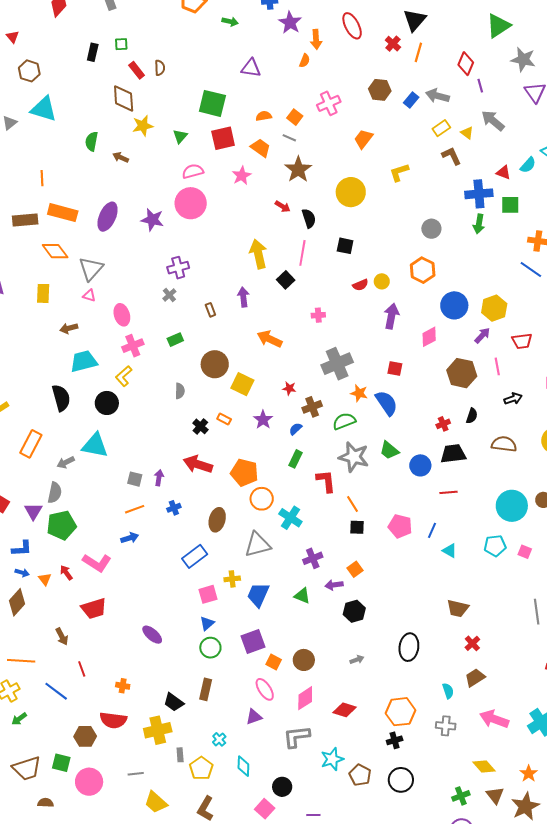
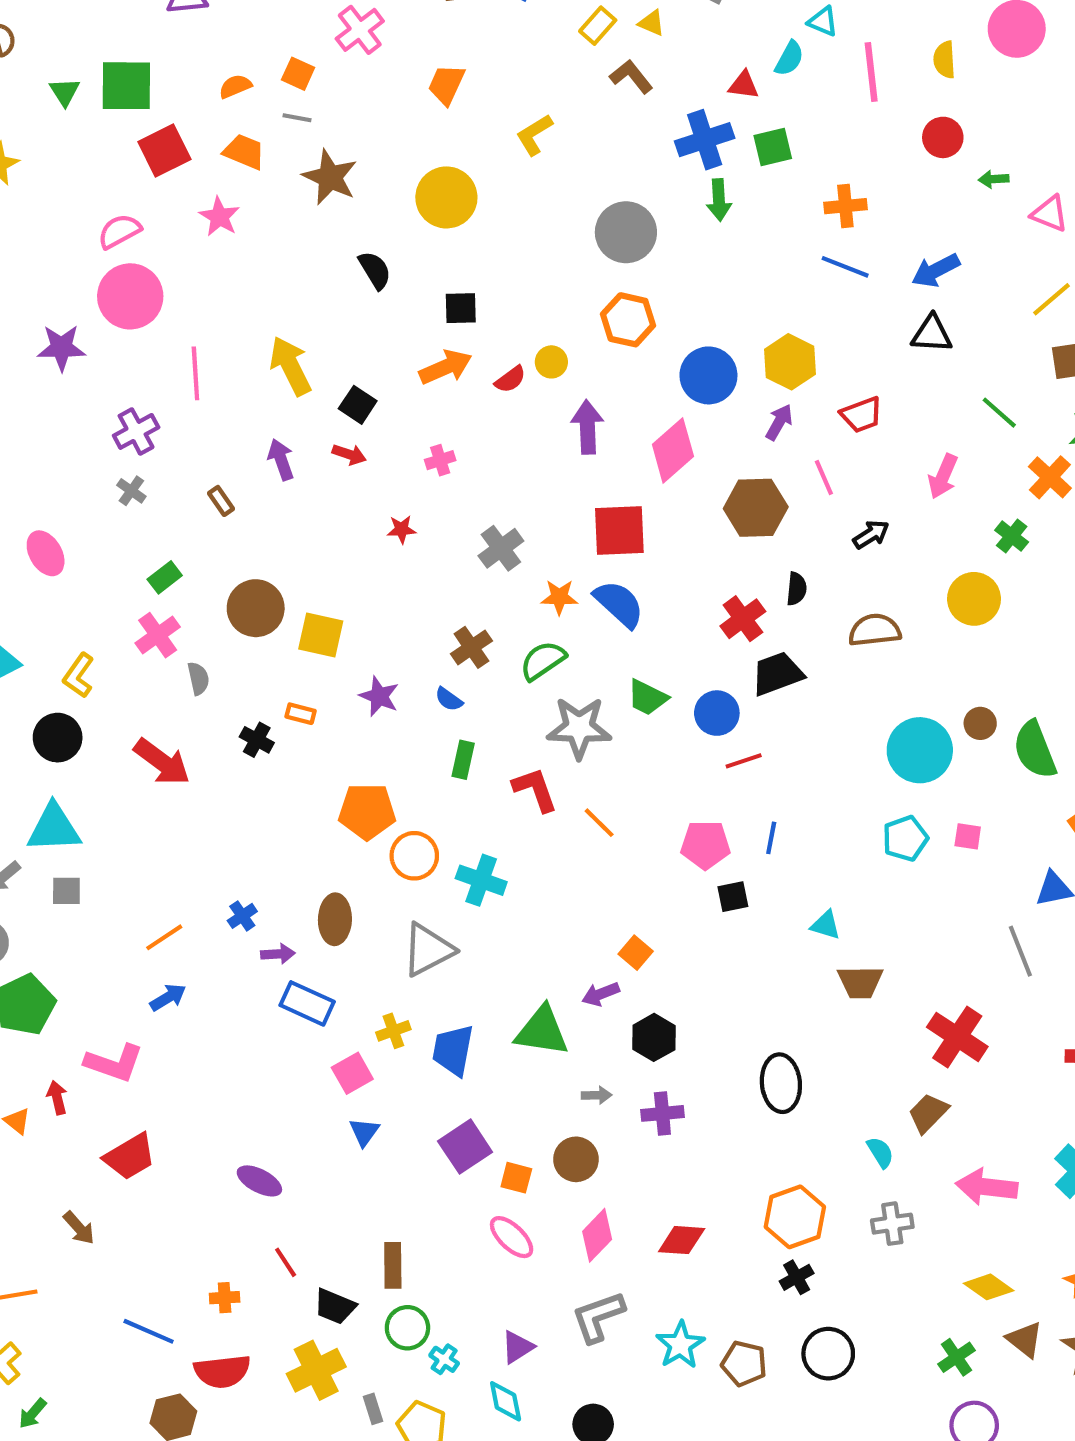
green triangle: (180, 136) -> (65, 92), moved
red arrow: (283, 206) -> (349, 454), moved
gray circle: (431, 229) -> (626, 232), size x1.5
pink line: (302, 253) -> (195, 373), moved
pink diamond: (429, 337) -> (673, 450), size x1.4
orange arrow: (270, 339) -> (446, 367), moved, turned 145
pink cross: (133, 346) -> (158, 635), moved
gray cross: (337, 364) -> (501, 548), size x0.7
red square: (395, 369) -> (619, 531), size x1.8
red star: (289, 388) -> (402, 529), moved
red cross: (443, 424) -> (743, 619), size x1.5
blue semicircle: (296, 429) -> (449, 699), turned -88
red arrow: (198, 464) -> (162, 762), moved, turned -148
purple arrow: (159, 478) -> (278, 954), moved, turned 91
gray square: (135, 479) -> (66, 891), moved
red line: (449, 492) -> (744, 761), moved
black square: (357, 527) -> (733, 897), moved
cyan triangle: (450, 551) -> (826, 925), moved
blue rectangle: (195, 556) -> (307, 1003), turned 75
purple cross: (313, 558) -> (662, 1113), moved, turned 30
red arrow: (66, 573) -> (57, 1098), turned 35
green triangle: (302, 596) -> (542, 1031), size x1.6
red cross: (472, 643) -> (957, 1037), moved, size x1.8
green circle: (210, 648) -> (407, 1328), moved
gray arrow: (357, 660) -> (597, 1095), moved, turned 32
red line: (82, 669) -> (286, 1262), moved
blue line: (56, 691) -> (149, 1331), moved
purple triangle: (254, 717) -> (517, 1347), moved

